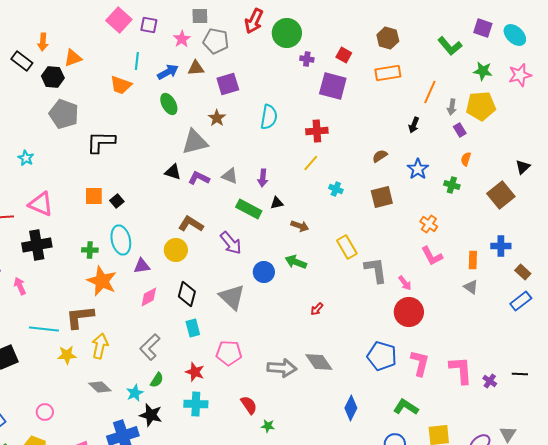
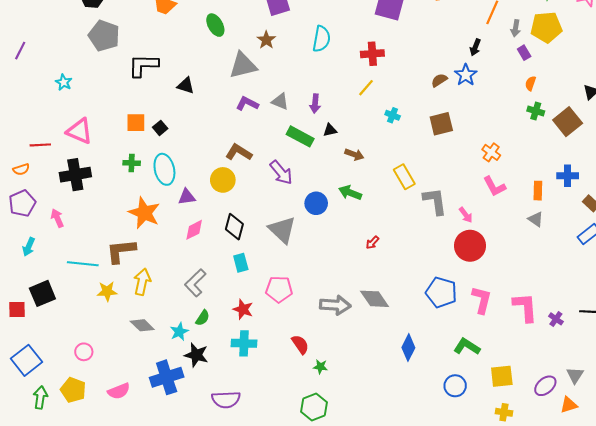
blue star: (418, 169) -> (466, 75), moved
black triangle: (173, 172) -> (186, 86), moved
green cross: (452, 185) -> (536, 111), moved
green cross: (90, 250) -> (132, 163), moved

